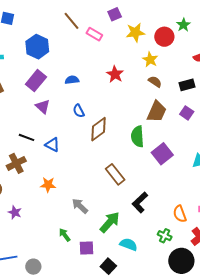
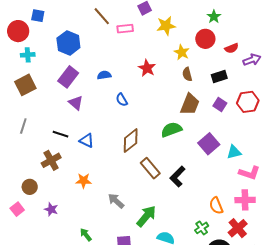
pink rectangle: (94, 34) -> (125, 29), turned -35
red circle: (164, 37) -> (205, 39), moved
brown semicircle: (155, 82) -> (187, 74), turned -136
blue semicircle: (79, 111) -> (122, 100), moved
brown diamond: (99, 129) -> (131, 141), moved
green semicircle: (137, 136) -> (171, 130), turned 75
purple square: (162, 154) -> (209, 144), moved
black L-shape: (140, 202) -> (177, 176), moved
green arrow: (65, 235) -> (86, 235), moved
green cross: (165, 236) -> (202, 228), turned 32

